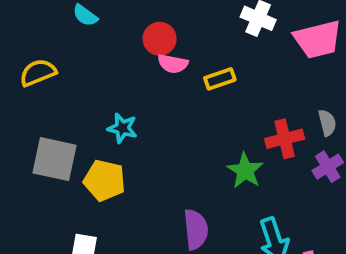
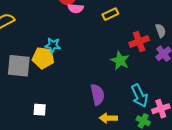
yellow rectangle: (220, 79) -> (110, 14), moved
yellow pentagon: (104, 180) -> (43, 58), moved

